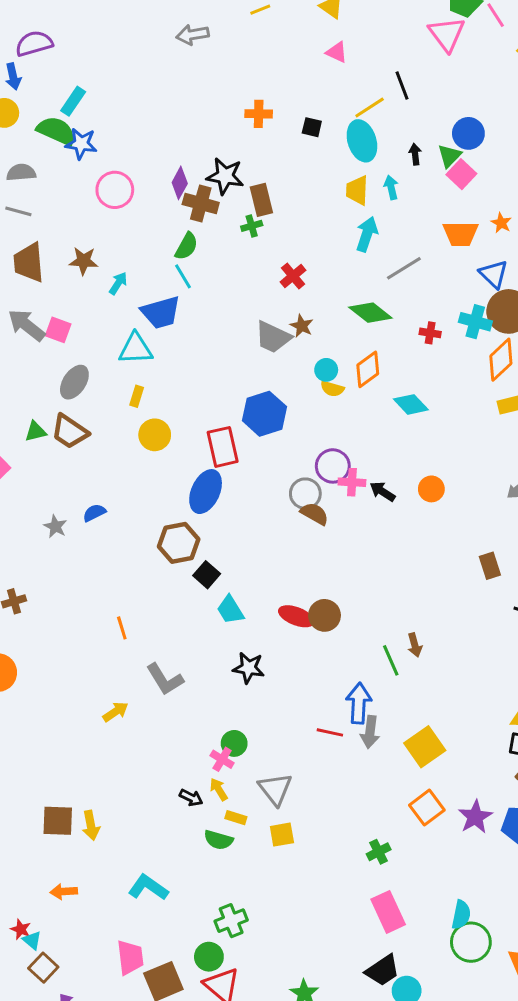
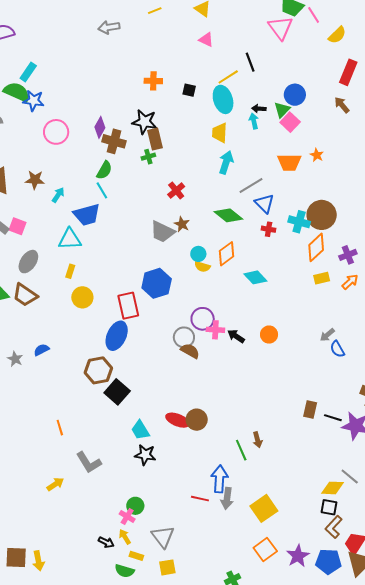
black arrow: (415, 154) -> (259, 109), turned -80
black star: (225, 176) -> (145, 122), moved
cyan arrow: (391, 187) -> (254, 121), moved
blue triangle: (494, 274) -> (264, 203), moved
brown rectangle: (490, 566) -> (310, 409), moved, turned 30
black square: (207, 575) -> (117, 392), size x1.4
cyan trapezoid: (230, 610) -> (140, 430), moved

